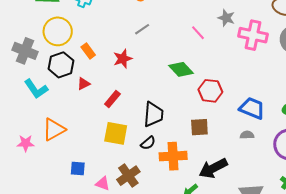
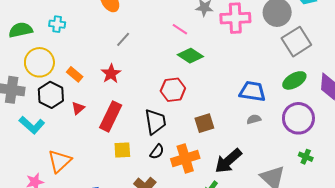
green diamond: (181, 69) -> (190, 56), moved
red hexagon: (210, 91) -> (173, 90), moved
red rectangle: (112, 99) -> (111, 116), size x1.6
yellow square: (116, 133) -> (122, 150), size x0.7

